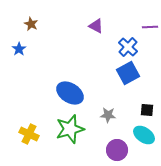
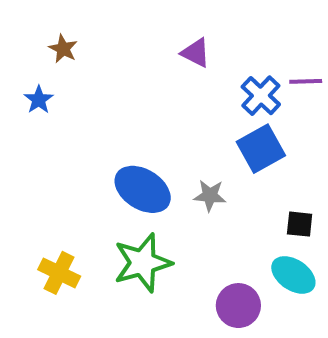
purple line: (150, 27) -> (306, 81), moved
gray star: (108, 115) -> (210, 195), moved

